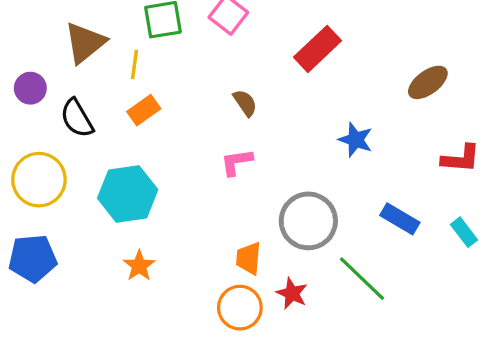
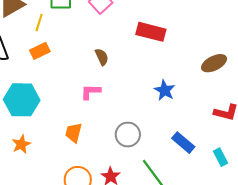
red rectangle: (317, 49) -> (151, 32), turned 48
gray circle: (308, 221) -> (128, 135), size x0.7
orange trapezoid: (249, 258) -> (74, 133), moved

